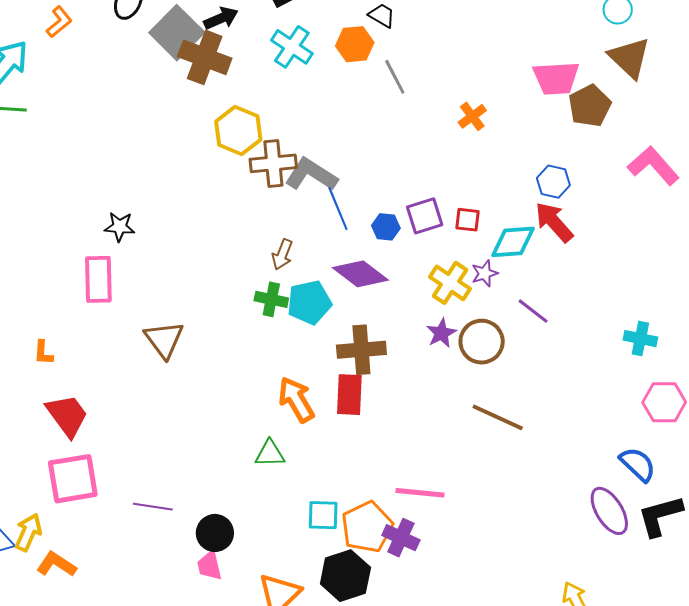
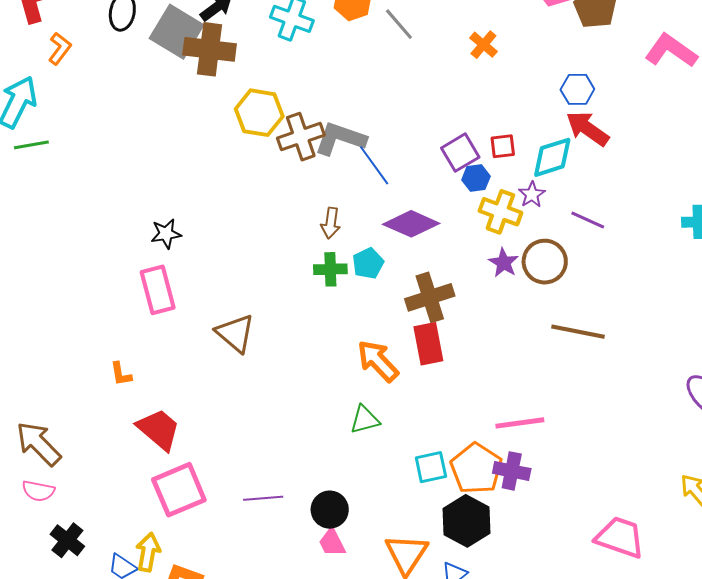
blue hexagon: (386, 227) -> (476, 178), moved
cyan pentagon: (309, 302) -> (368, 263), size x0.7

